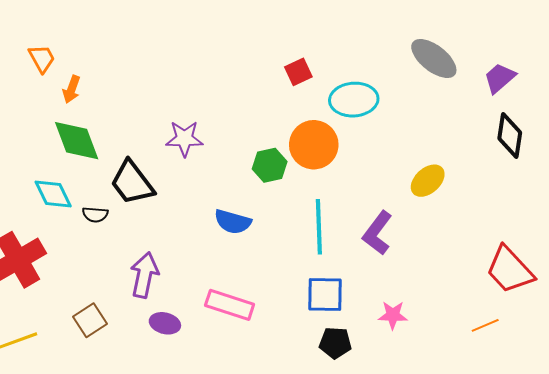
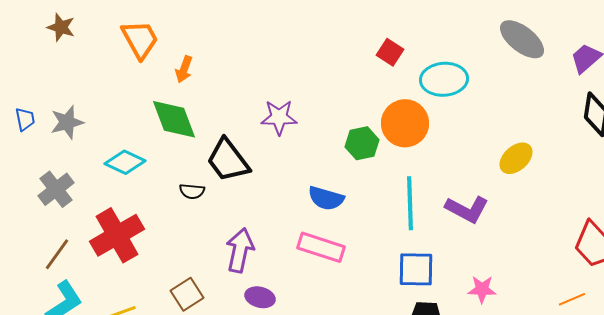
orange trapezoid: (42, 59) -> (140, 39), size x1.4
red square: (298, 72) -> (390, 52), turned -32
orange arrow: (72, 89) -> (184, 69), moved
cyan diamond: (53, 194) -> (125, 162), moved, turned -39
purple L-shape: (377, 233) -> (467, 209), turned -99
pink rectangle: (230, 305) -> (321, 247), moved

